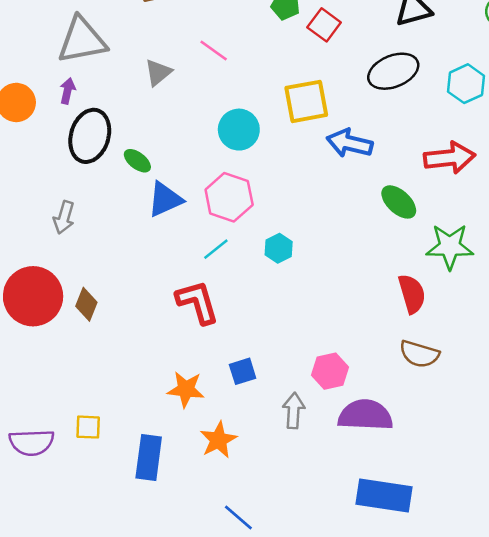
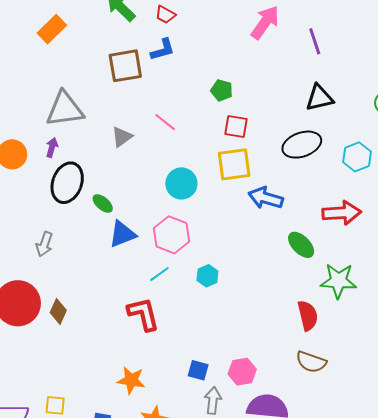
red square: (324, 25) -> (236, 126), moved, turned -30
blue square: (243, 371) -> (198, 370), moved, turned 30

